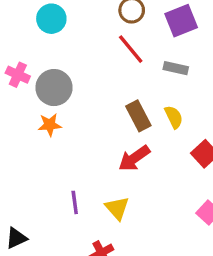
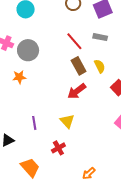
red line: (131, 49) -> (74, 41), moved
orange star: (50, 125) -> (19, 77), moved
purple line: (75, 202) -> (34, 123), moved

